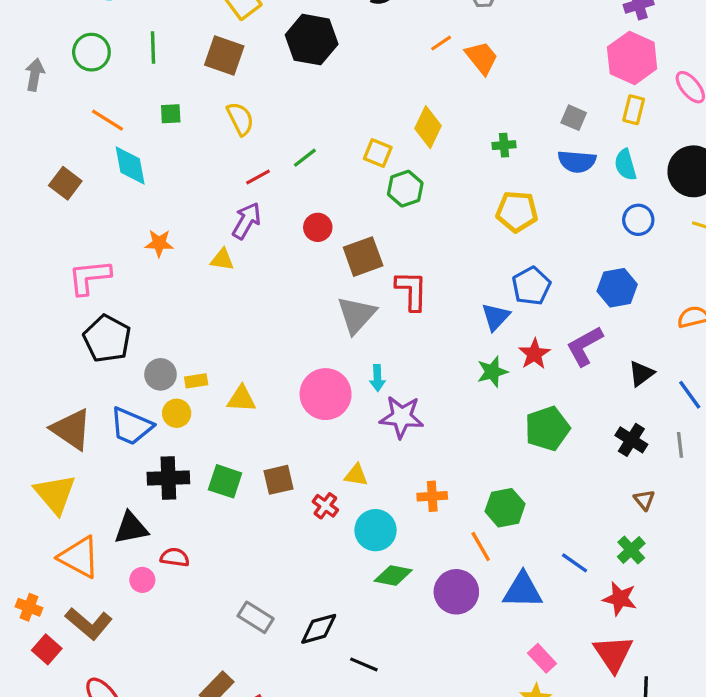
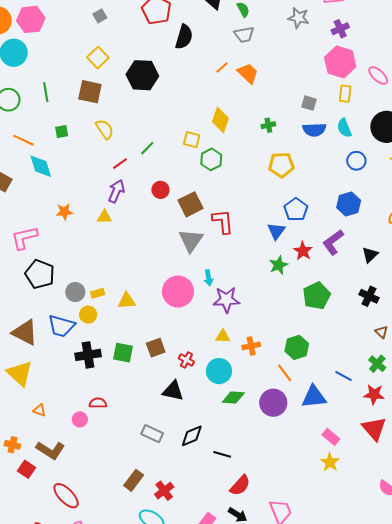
yellow triangle: (356, 475) -> (223, 336), moved
black triangle: (131, 528) -> (173, 391), moved, turned 30
orange triangle: (79, 557) -> (39, 410), size x0.5

